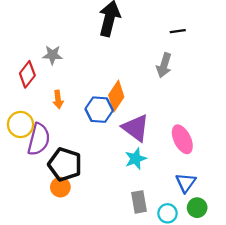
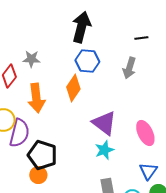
orange diamond: (116, 96) -> (73, 88), moved
orange arrow: (58, 99) -> (36, 98), size x1.8
blue hexagon: (99, 110) -> (87, 61), moved

